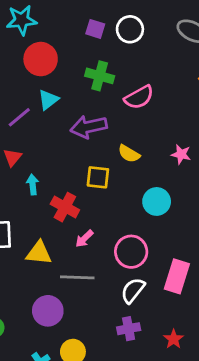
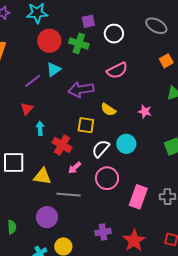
purple square: (95, 29) -> (88, 21), turned -32
white circle: (130, 29) -> (114, 34), moved
green cross: (100, 76) -> (79, 43), moved
white semicircle: (133, 290) -> (101, 149), moved
red star: (174, 339) -> (134, 241), size x1.6

